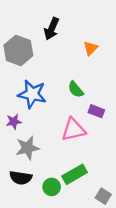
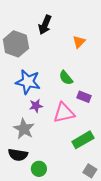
purple star: (14, 122) -> (36, 106), moved
gray star: (28, 148) -> (24, 129), turned -30
green rectangle: (75, 174) -> (83, 140), moved
green circle: (52, 187) -> (39, 169), moved

